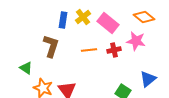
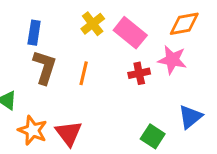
orange diamond: (144, 17) -> (184, 24), turned -50
blue rectangle: (63, 20) -> (34, 33), moved
orange line: (89, 50) -> (84, 73), moved, turned -70

